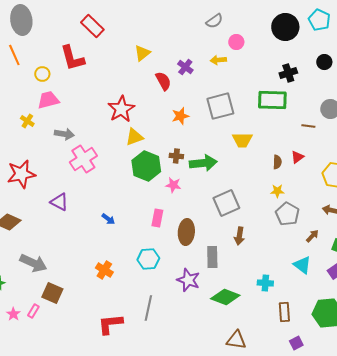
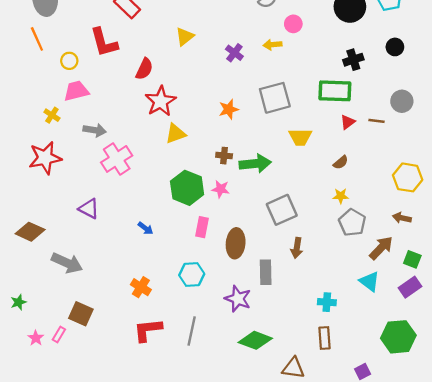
red semicircle: (163, 81) -> (144, 69), moved, turned 54
red triangle: (297, 157) -> (348, 122), moved
brown semicircle: (277, 162) -> (341, 162), turned 48
green hexagon: (146, 166) -> (187, 188), moved
red star: (21, 174) -> (45, 158), moved
brown arrow: (312, 236) -> (381, 248), size x1.6
gray arrow: (33, 263) -> (67, 263), moved
green diamond: (225, 297) -> (255, 340), moved
brown rectangle: (284, 312) -> (324, 338), moved
red L-shape: (110, 324) -> (148, 330), moved

